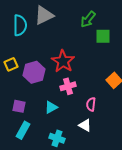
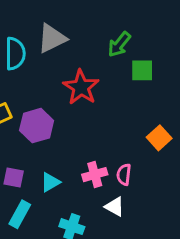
red star: (63, 61) -> (81, 87), moved
pink cross: (68, 86) -> (95, 175), moved
cyan triangle: (51, 107) -> (50, 182), moved

